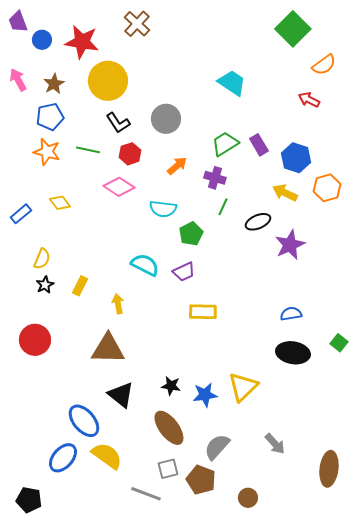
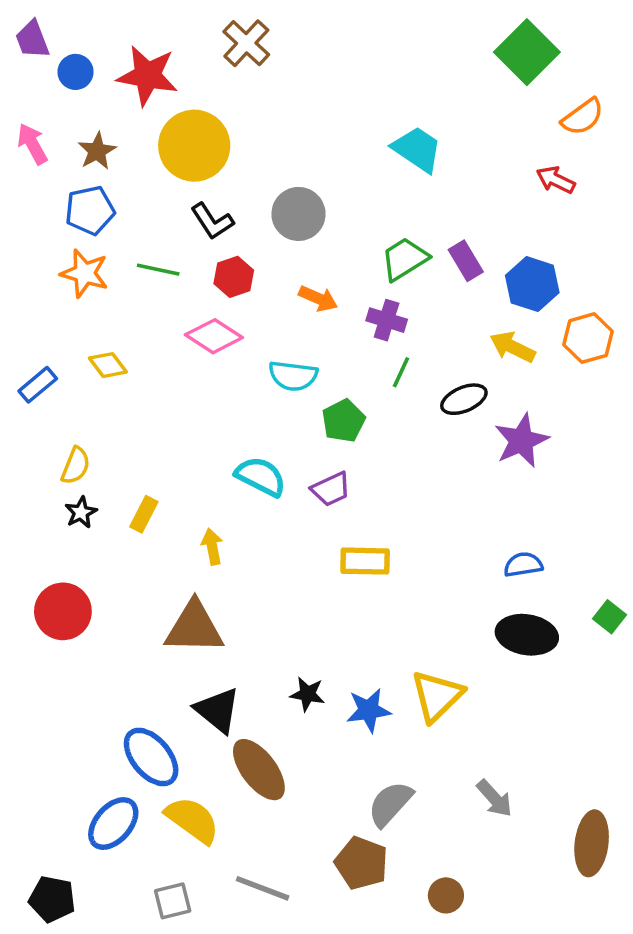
orange arrow: (177, 166) -> (318, 298), turned 65
brown ellipse: (169, 428) -> (259, 770), moved
gray square: (168, 469) -> (173, 901), moved

